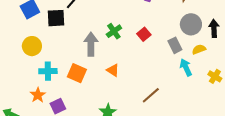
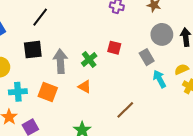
black square: (56, 18) -> (33, 50), moved
green cross: (114, 31) -> (89, 60), moved
red square: (144, 34) -> (114, 48), turned -32
yellow semicircle: (199, 49) -> (182, 69), moved

